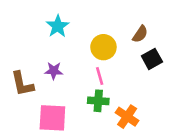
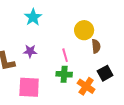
brown semicircle: (140, 34) -> (96, 46), moved, turned -40
yellow circle: (103, 47) -> (84, 30), moved
black square: (152, 59) -> (105, 73), moved

